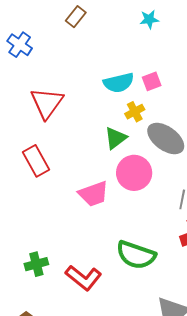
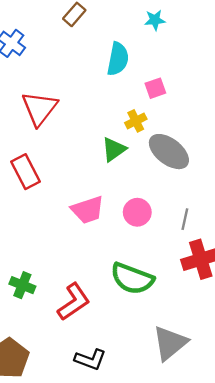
cyan semicircle: (119, 83) -> (118, 59), moved, turned -68
pink circle: (134, 173) -> (137, 212), moved, size x0.7
green cross: (36, 264) -> (22, 285), turned 35
red L-shape: (83, 278) -> (74, 302), turned -75

